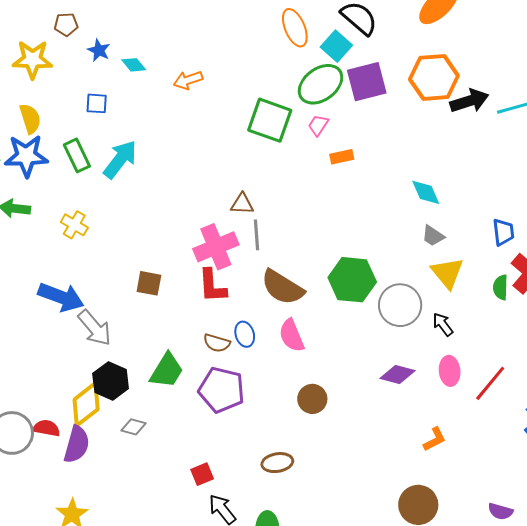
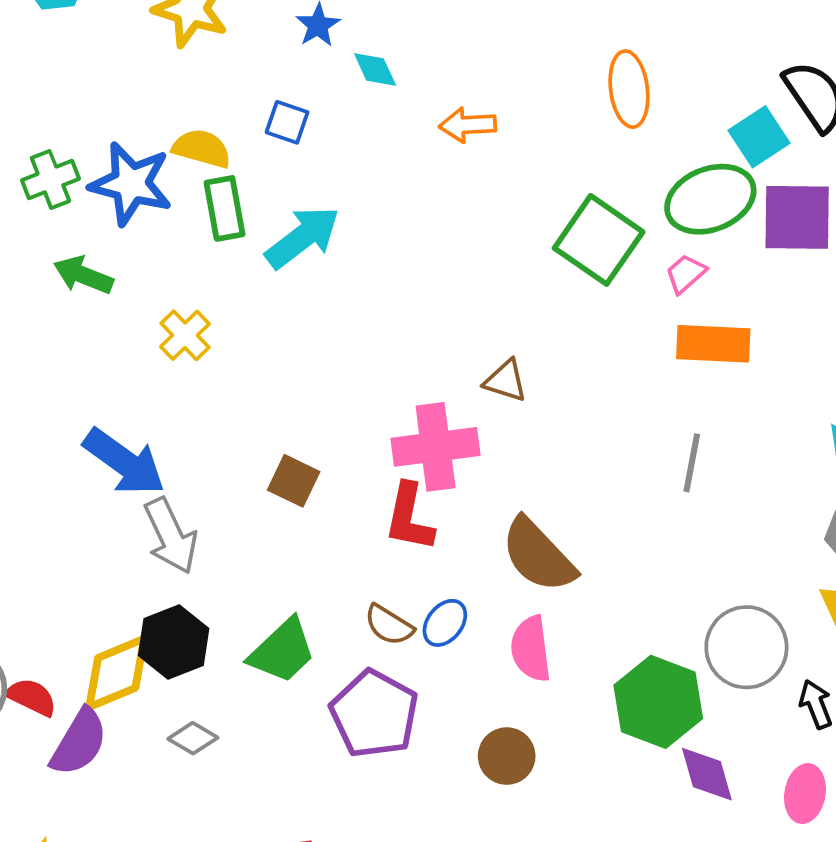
orange ellipse: (295, 28) -> (629, 89), moved
yellow semicircle: (30, 119) -> (202, 148), moved, turned -72
orange rectangle: (342, 157) -> (713, 344), size x1.6
gray line: (256, 235) -> (692, 463), moved
green hexagon: (352, 280) -> (658, 702), moved
blue ellipse: (245, 334) -> (445, 623), turned 40
purple diamond: (397, 375) -> (707, 774), turned 44
brown circle: (312, 399) -> (507, 756), moved

